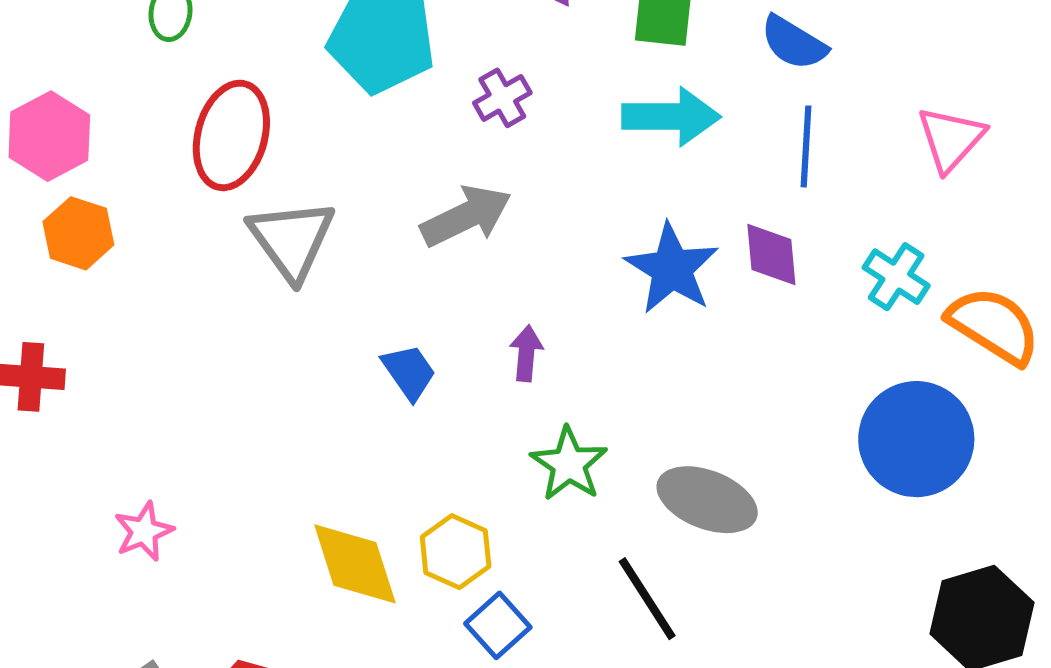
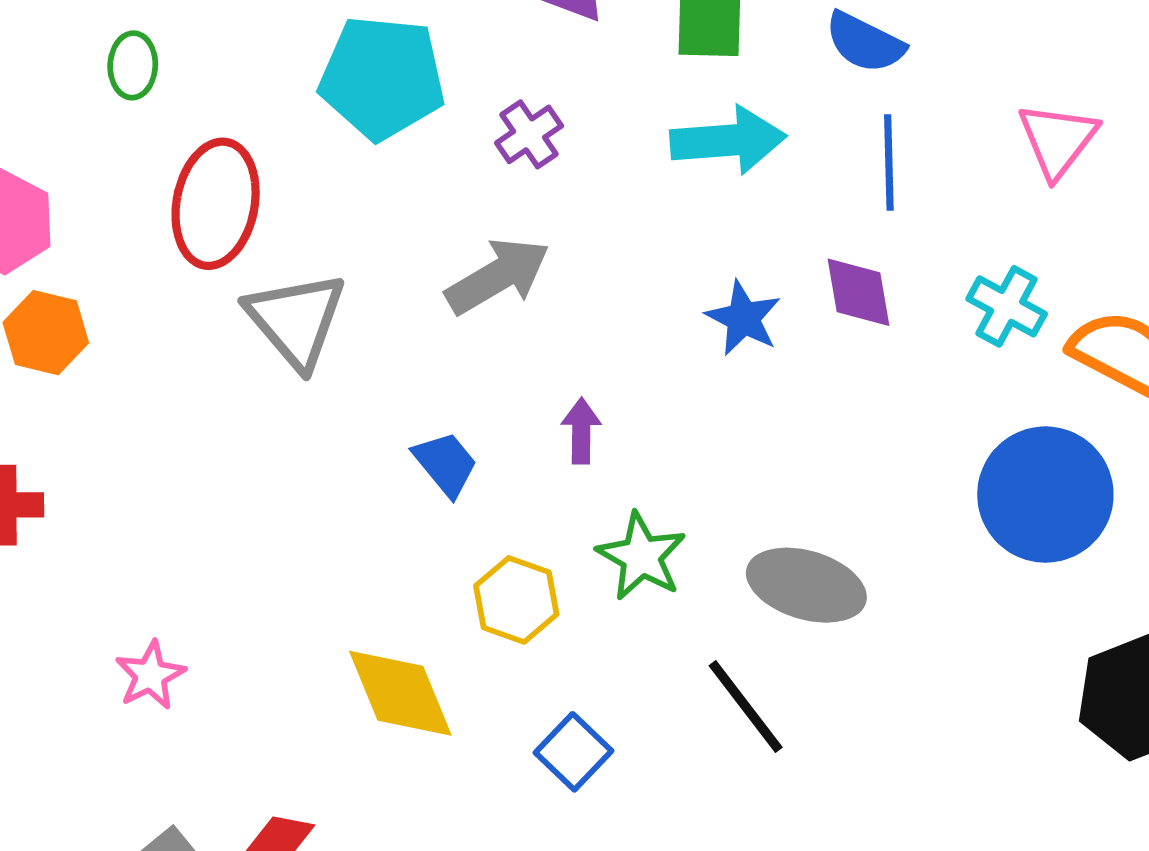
blue star: (672, 269) -> (743, 318), size x0.7
yellow hexagon: (456, 552) -> (516, 600), moved

